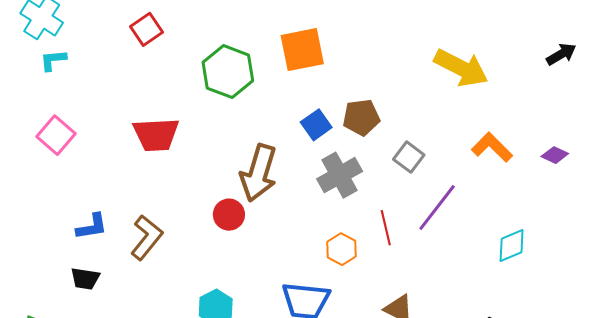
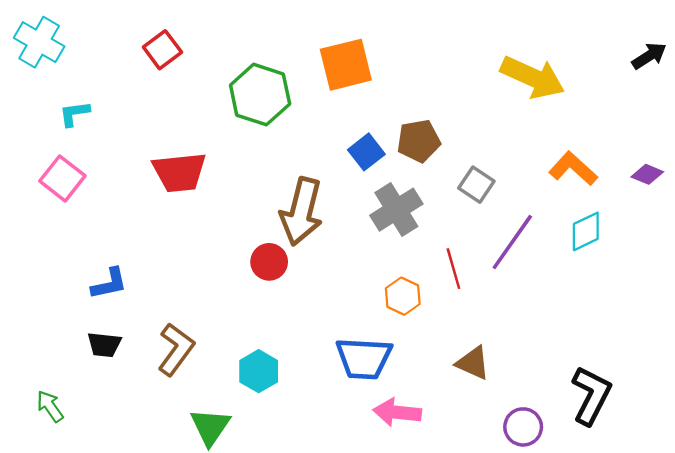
cyan L-shape: (53, 60) -> (74, 114), moved
brown L-shape: (147, 237) -> (176, 349), moved
cyan diamond: (512, 246) -> (586, 231), moved

